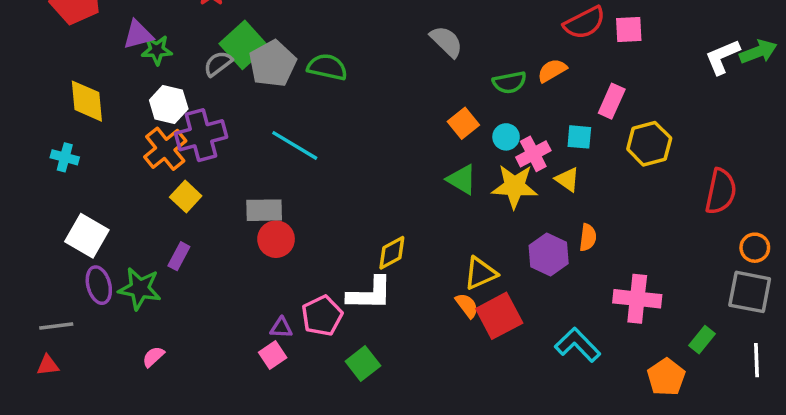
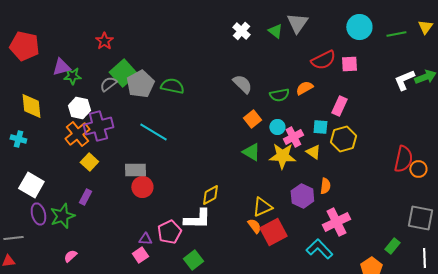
gray semicircle: (446, 41) -> (242, 84), moved
yellow hexagon: (649, 144) -> (343, 139), moved
orange circle: (755, 248) -> (418, 169), moved
green star: (140, 289) -> (62, 216), turned -30
pink cross: (637, 299) -> (336, 222), moved, turned -32

